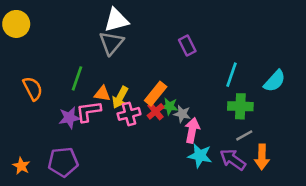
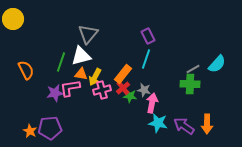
white triangle: (116, 20) -> (81, 56), moved
cyan line: (232, 75) -> (146, 59), moved
green star: (169, 106) -> (130, 96), moved
gray line: (244, 135) -> (193, 69), moved
orange star: (21, 166) -> (30, 131), moved

